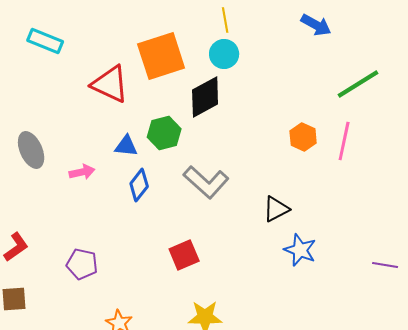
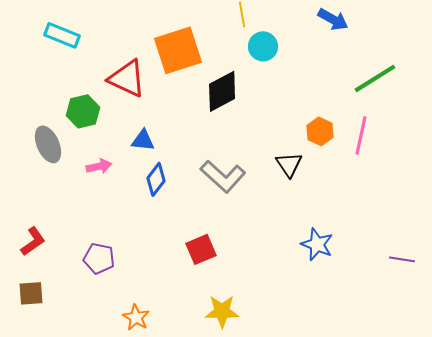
cyan circle: (224, 54) -> (263, 46), moved
green hexagon: (164, 133) -> (83, 111), moved
black triangle: (276, 209) -> (289, 164), moved, turned -36

